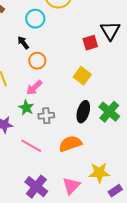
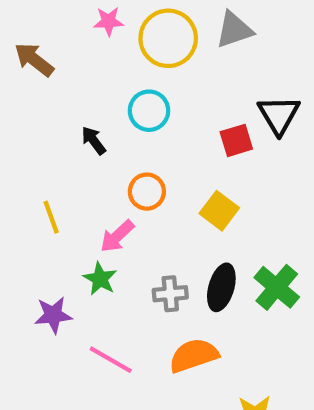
cyan circle: (35, 19) -> (149, 111), moved
orange circle: (37, 61) -> (147, 192), moved
gray cross: (46, 116) -> (170, 294), moved

